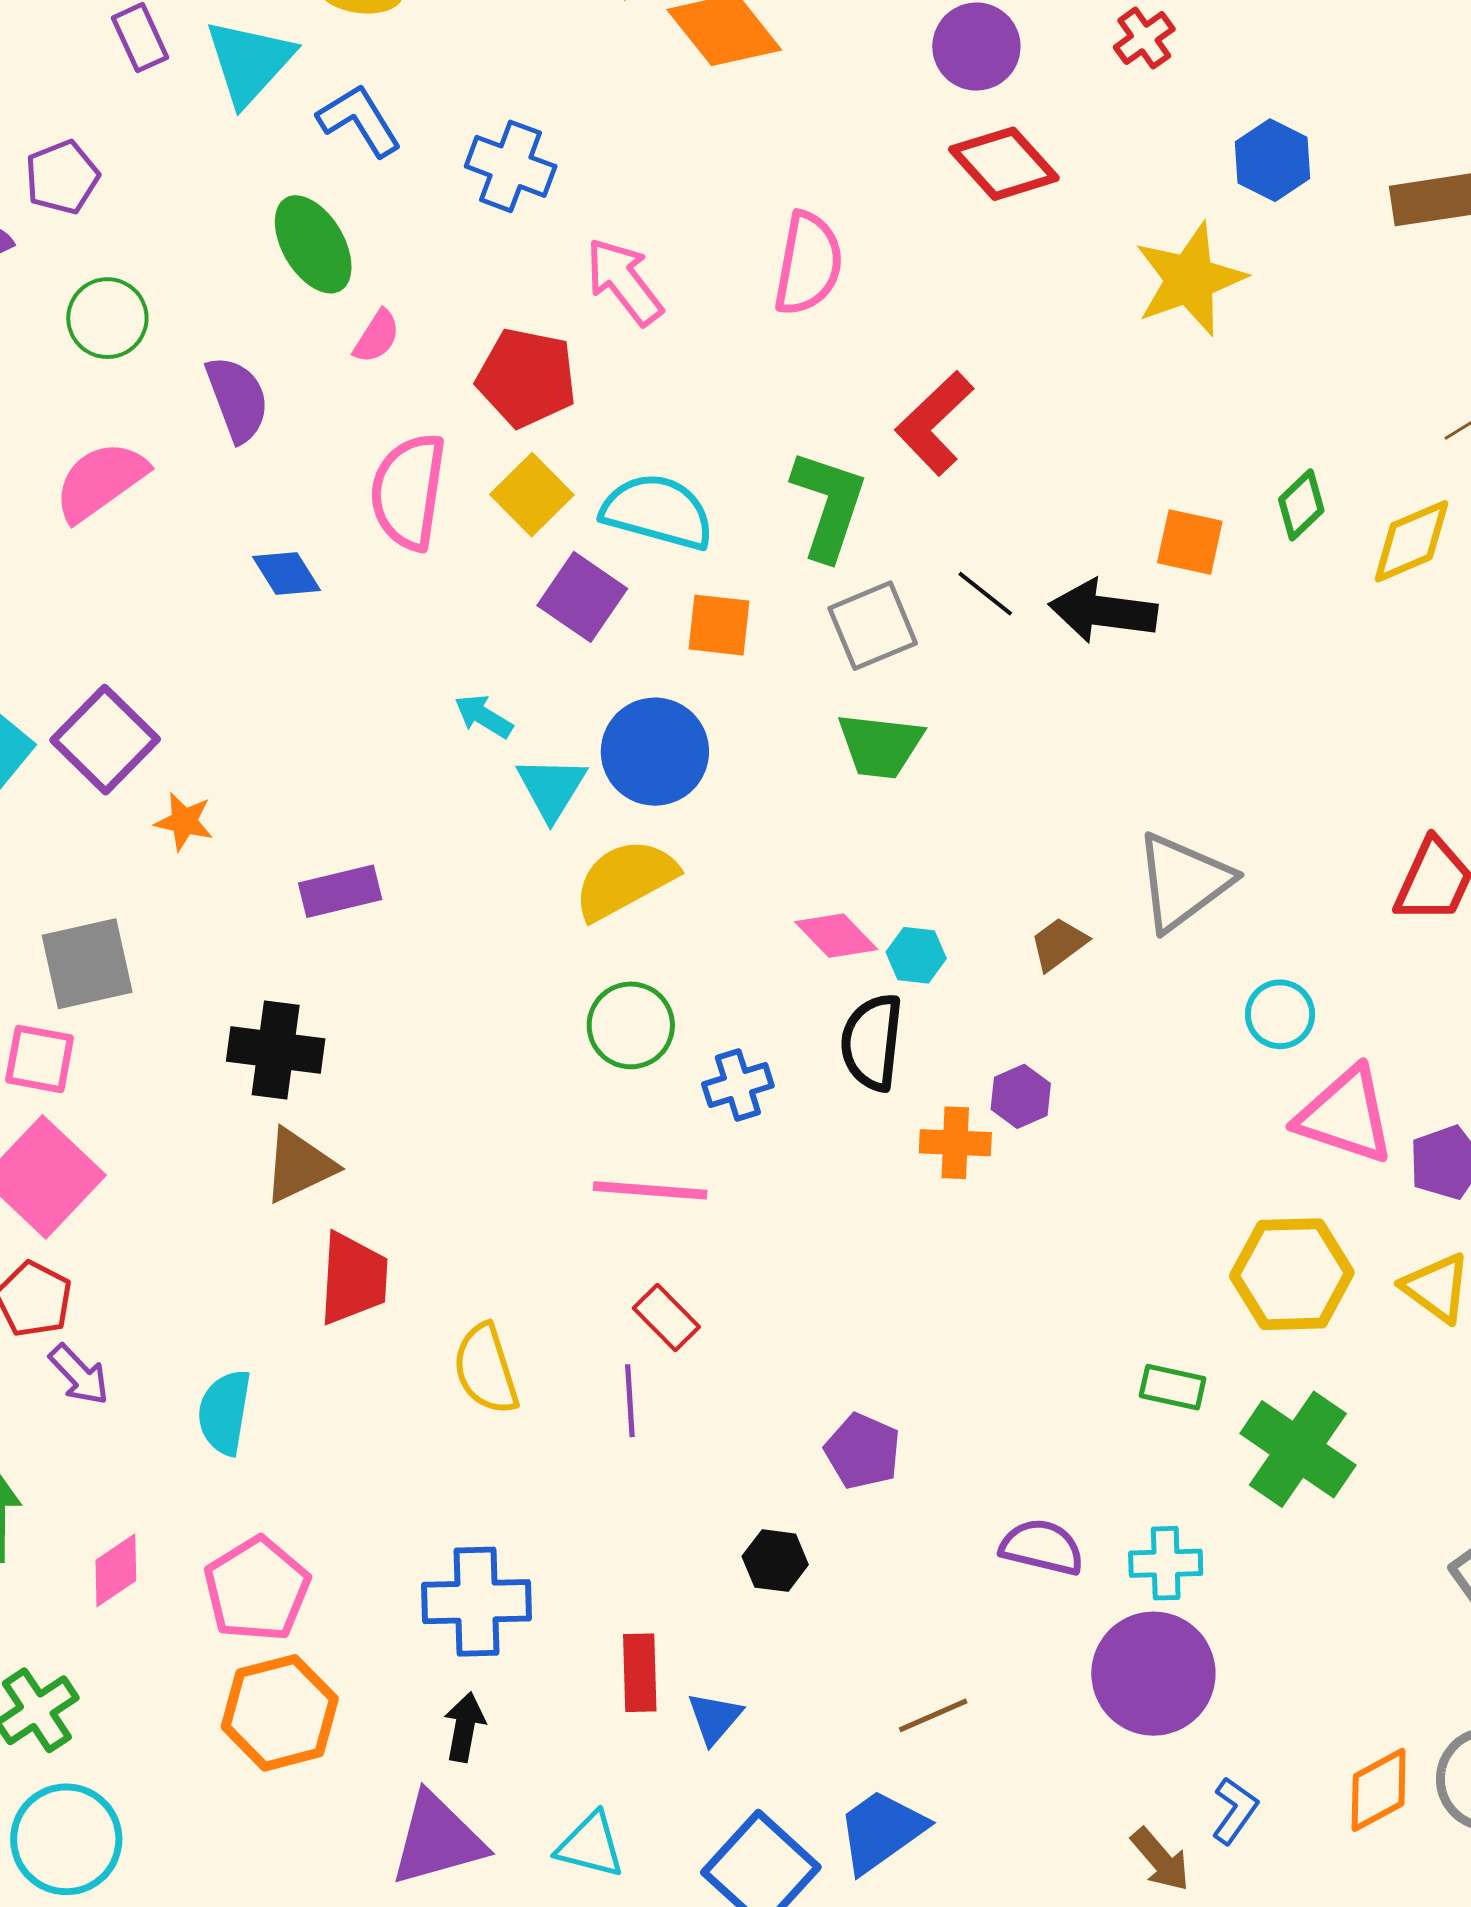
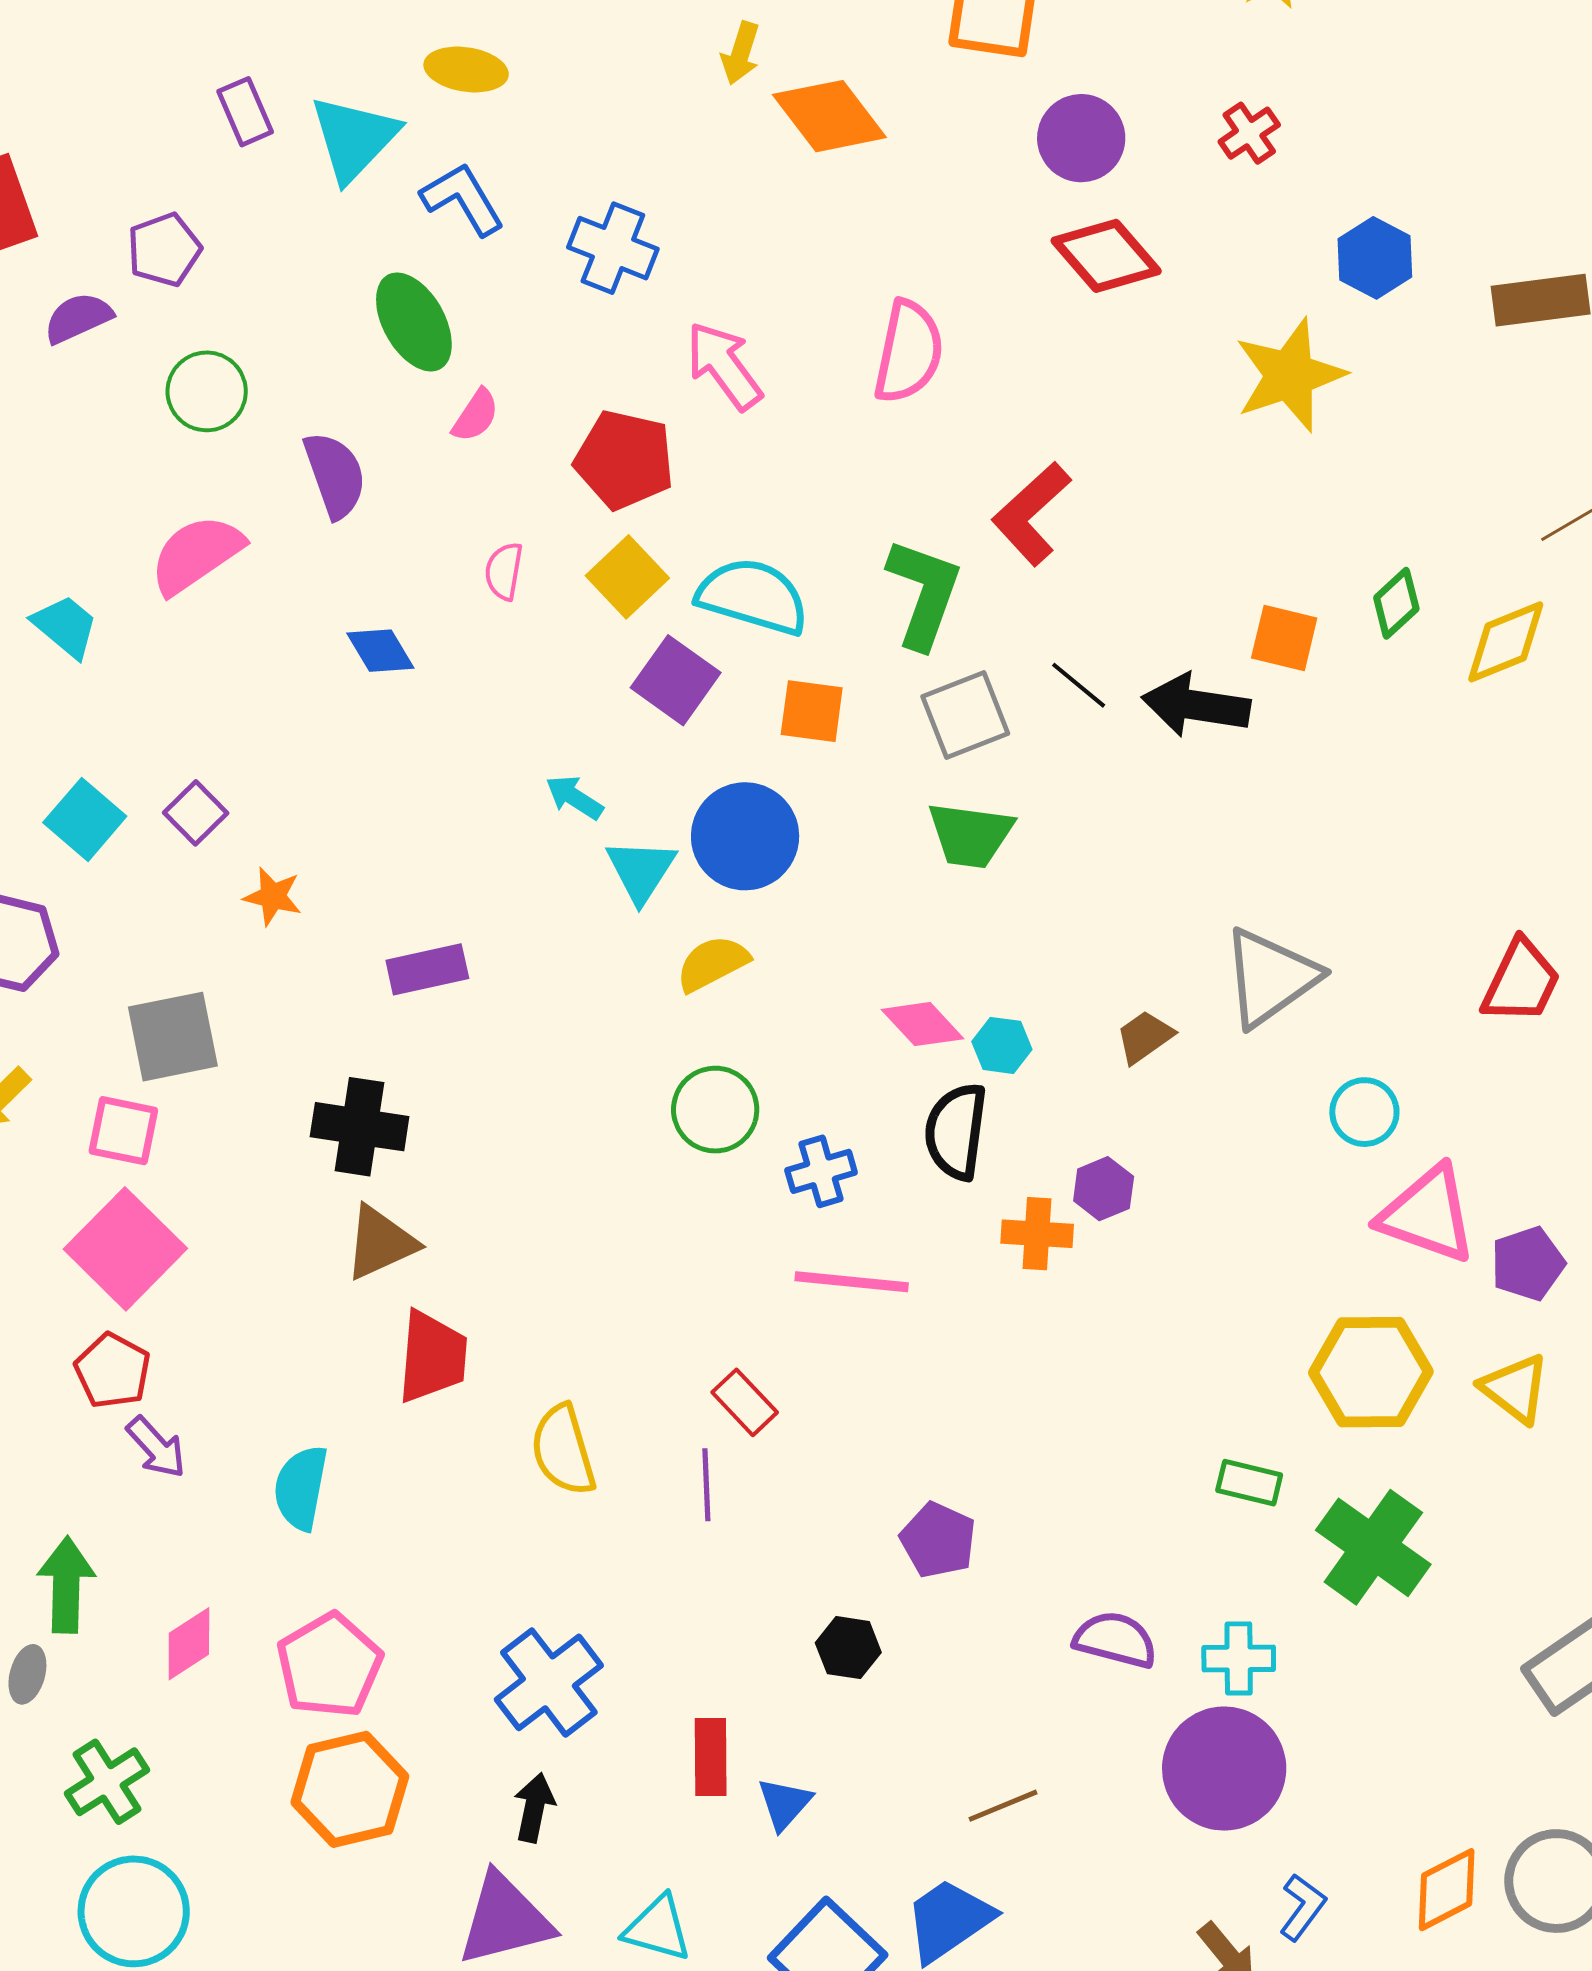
pink semicircle: (408, 492) -> (504, 571), size x0.5
purple square: (105, 740) -> (196, 813), size x0.6
yellow semicircle: (625, 879) -> (712, 963), size x0.7
pink line: (650, 1190) -> (852, 1282), moved
blue cross: (477, 1602) -> (549, 1682), turned -37

